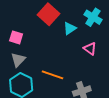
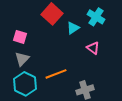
orange line: (52, 75) -> (56, 74), turned -40

